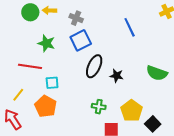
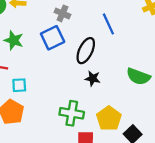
gray cross: (76, 18) -> (62, 13), moved
black ellipse: (94, 66) -> (86, 51), moved
green cross: (99, 107) -> (72, 113), size x1.5

